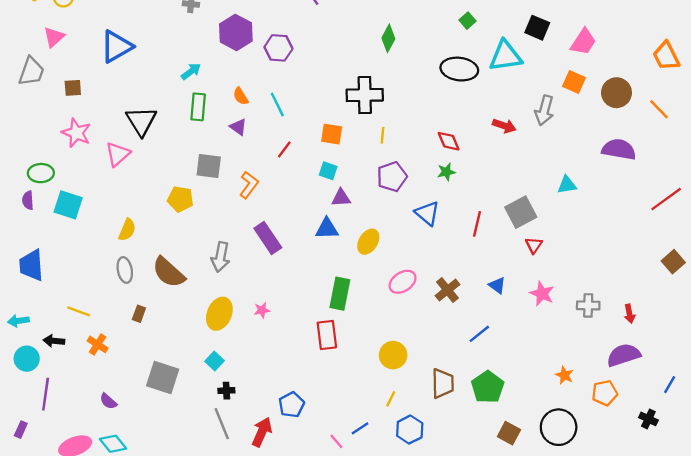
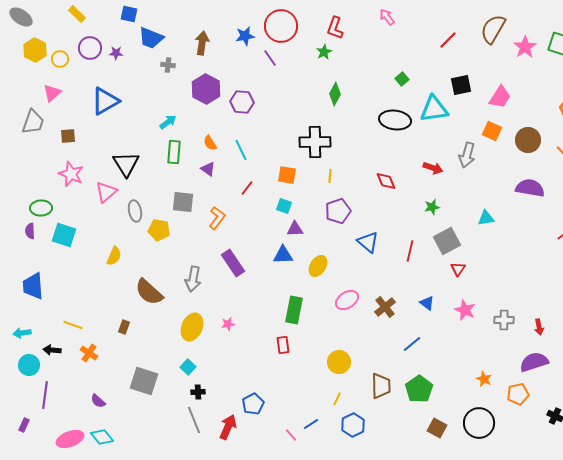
black square: (537, 28) -> (461, 85), turned -35
green star: (446, 172) -> (432, 207), moved
gray ellipse: (125, 270) -> (135, 211), moved
red rectangle: (327, 335) -> (283, 345), size x0.7

